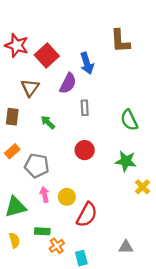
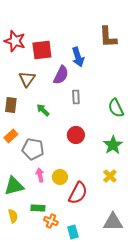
red square: (47, 55) -> (42, 50), turned 35
green star: (126, 161) -> (113, 145), turned 30
yellow cross: (143, 187) -> (110, 176), moved
orange cross: (57, 246) -> (51, 221), turned -32
gray triangle: (126, 247) -> (113, 222), size x1.5

